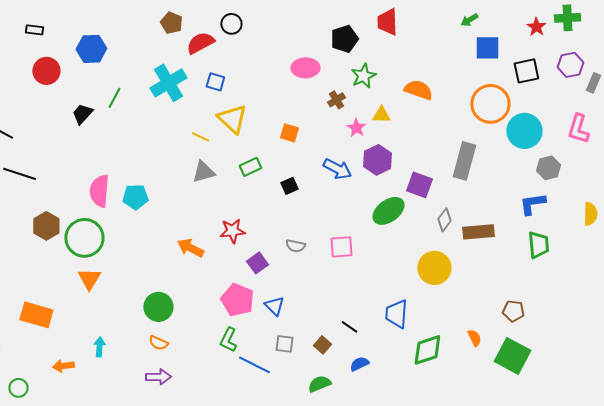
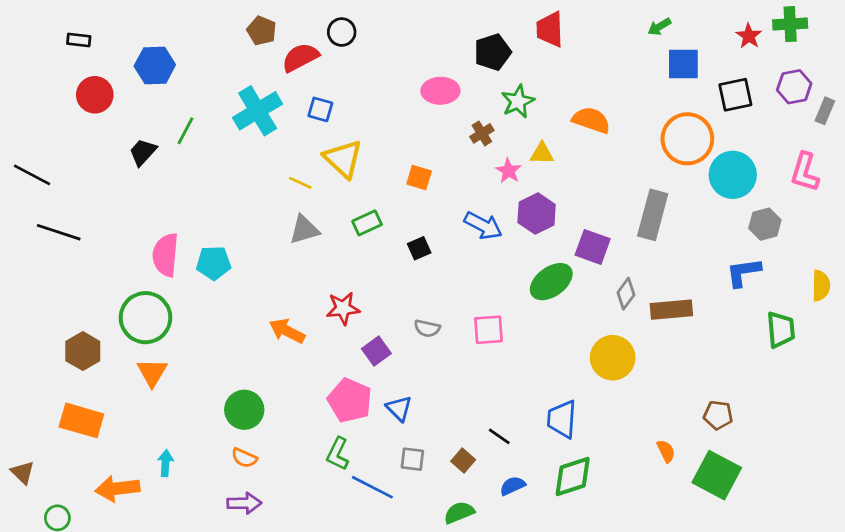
brown hexagon: (46, 226) -> (83, 351), moved
green trapezoid: (538, 245) -> (781, 330), moved
green diamond: (427, 350) -> (573, 476), moved
orange arrow: (63, 366) -> (117, 488), size x1.5

